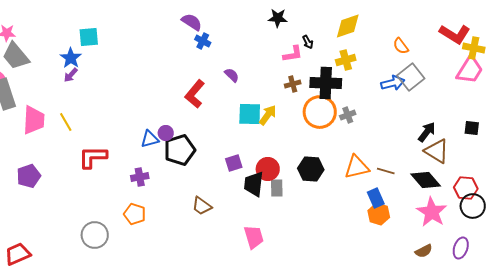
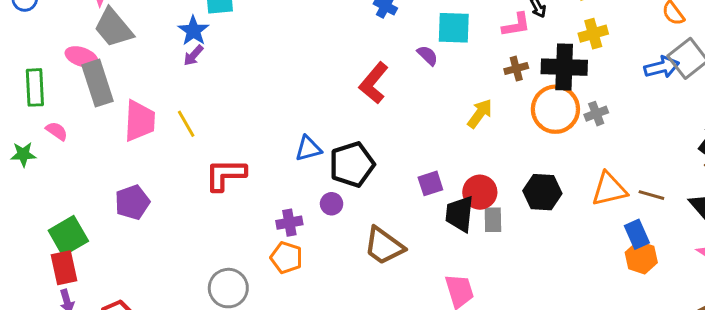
cyan square: (250, 114) -> (454, 28), moved
purple circle: (166, 133) -> (332, 204), moved
purple cross: (140, 177) -> (289, 223), moved
brown trapezoid: (202, 206) -> (384, 246), size x1.4

